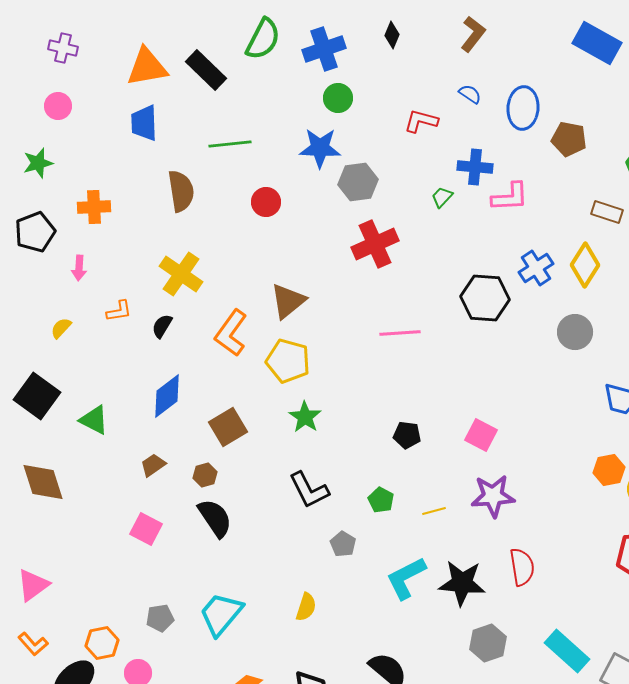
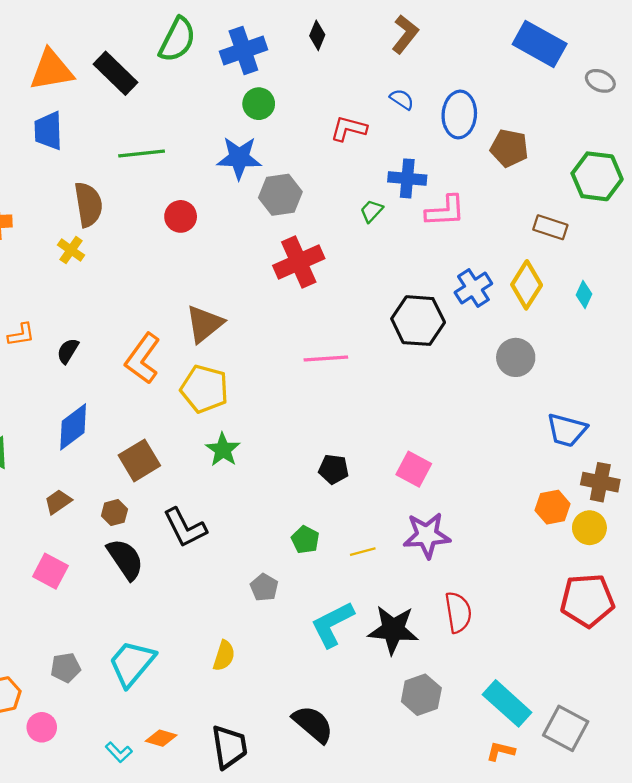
yellow cross: (181, 274) -> (71, 250), moved, size x0.6
black L-shape: (309, 490) -> (185, 528), moved

